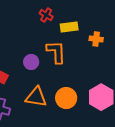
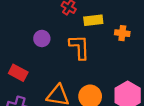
purple circle: (31, 62) -> (42, 38), moved

